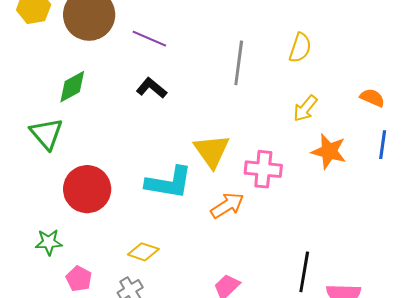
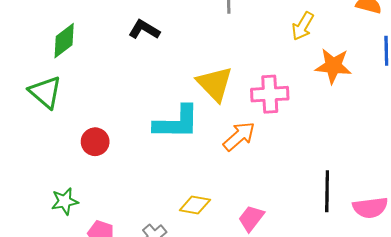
red circle: (87, 189) -> (95, 142), size x0.6
yellow diamond: (143, 252) -> (195, 205), moved

